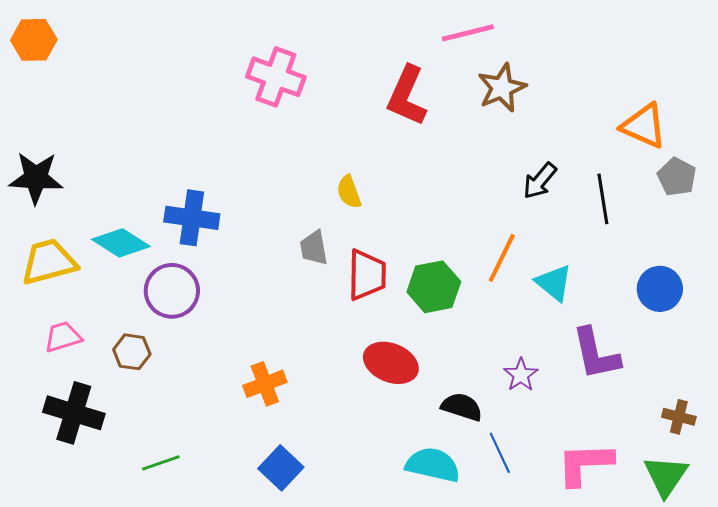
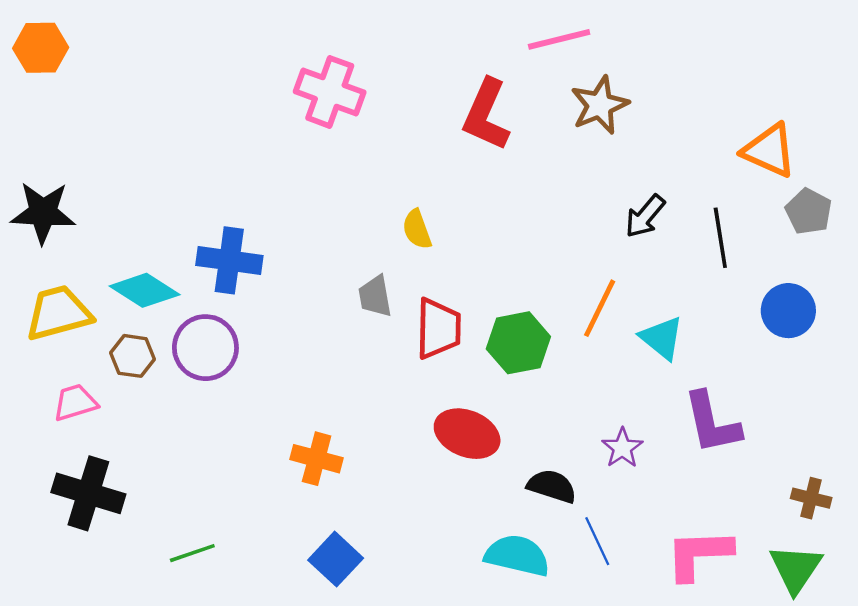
blue circle: (660, 289) -> (788, 311), moved
brown hexagon: (132, 352) -> (133, 356), moved
orange cross: (265, 384) -> (317, 459), turned 36

